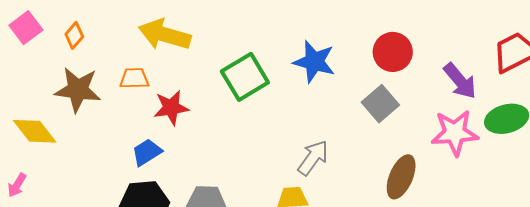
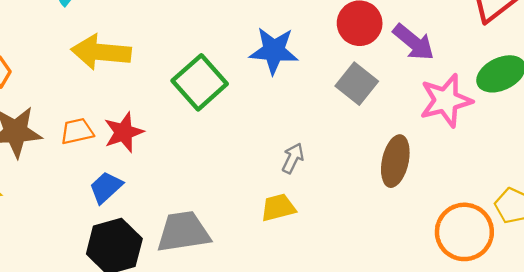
orange trapezoid: (134, 78) -> (77, 131), moved
purple arrow: (460, 81) -> (414, 42), moved
gray arrow: (313, 158) -> (293, 158), size x0.7

